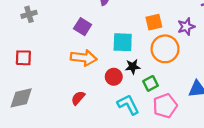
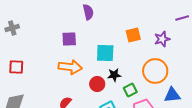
gray cross: (29, 14) -> (12, 28), moved
purple square: (83, 27) -> (69, 39), turned -35
orange circle: (165, 49) -> (155, 71), moved

